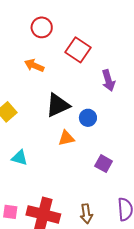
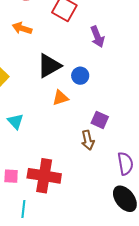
cyan triangle: (20, 158) -> (16, 121), turned 36
brown arrow: (86, 214) -> (88, 140), moved

